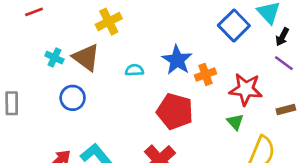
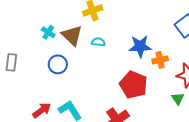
blue star: (177, 60) -> (140, 46), turned 30
cyan semicircle: (134, 70) -> (98, 42), moved

